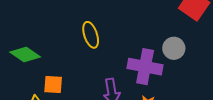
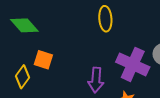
yellow ellipse: (91, 35) -> (105, 19), moved

